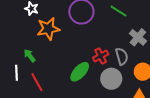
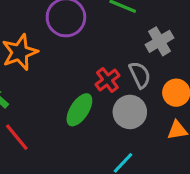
gray cross: (138, 37) -> (160, 41), turned 30

